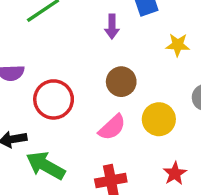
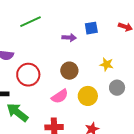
purple arrow: (112, 27) -> (69, 38), turned -96
yellow star: (178, 45) -> (107, 64), moved

